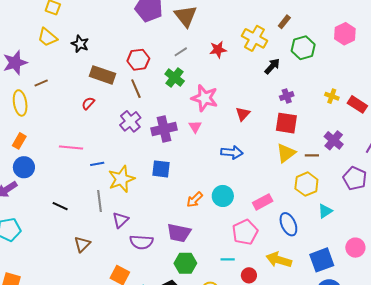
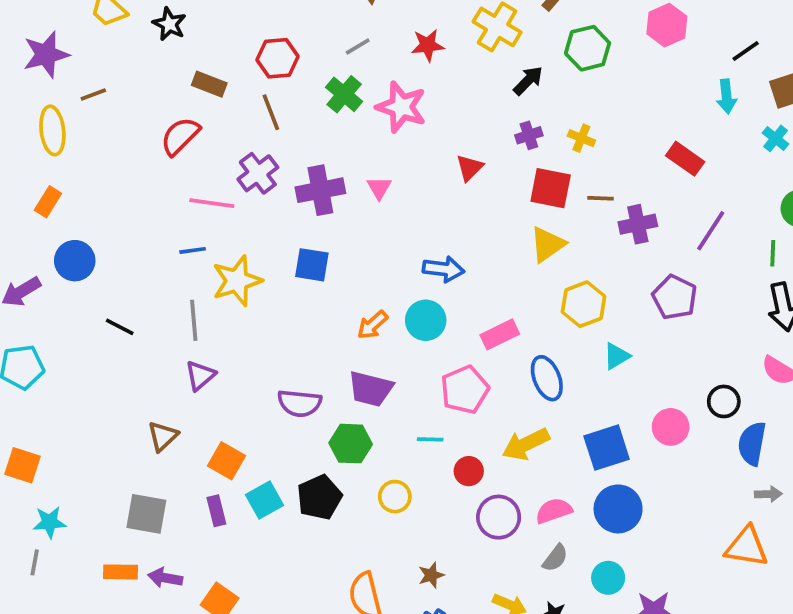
brown rectangle: (103, 75) -> (209, 84), size x0.7
purple cross: (287, 96) -> (529, 135), moved
yellow cross: (332, 96) -> (581, 138), moved
pink star: (205, 98) -> (401, 107), moved
red semicircle: (88, 103) -> (180, 136), size x1.6
purple cross: (334, 140) -> (638, 224), turned 36
pink line: (71, 148) -> (212, 203), moved
blue arrow: (232, 152) -> (443, 269), moved
brown line: (312, 155) -> (601, 198), moved
blue circle: (24, 167) -> (75, 261), moved
purple triangle: (120, 220) -> (200, 376), moved
purple trapezoid: (179, 233) -> (371, 389), moved
purple semicircle: (141, 242) -> (300, 403), moved
brown triangle: (82, 244) -> (163, 436), moved
yellow arrow: (279, 260) -> (526, 444), turned -45

